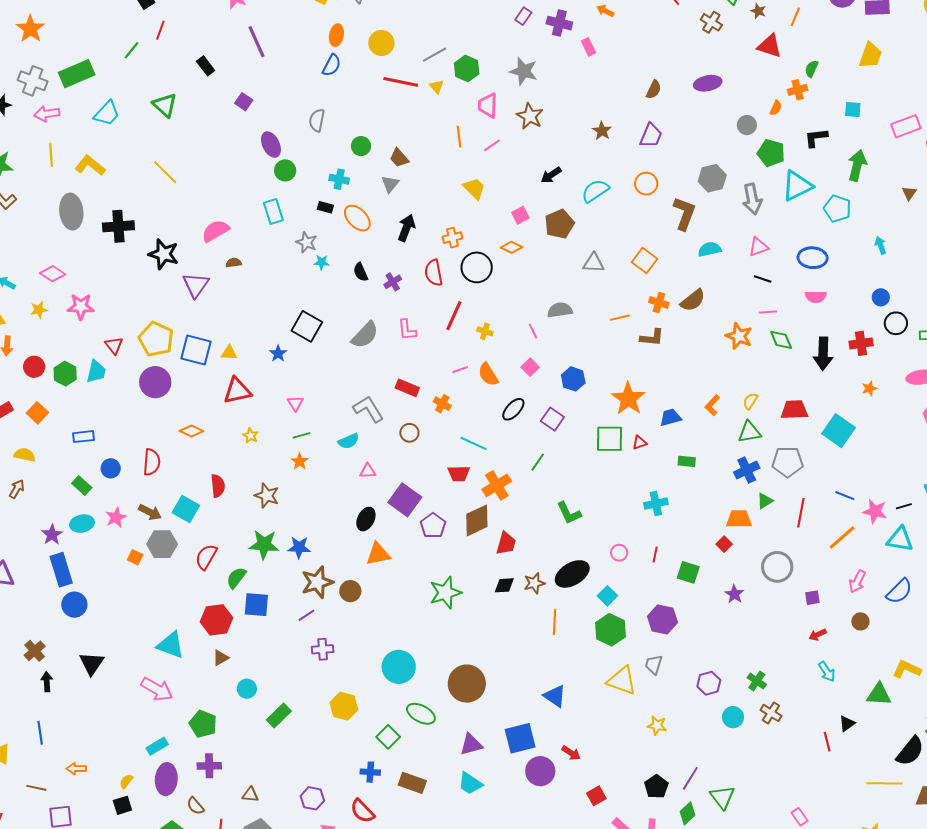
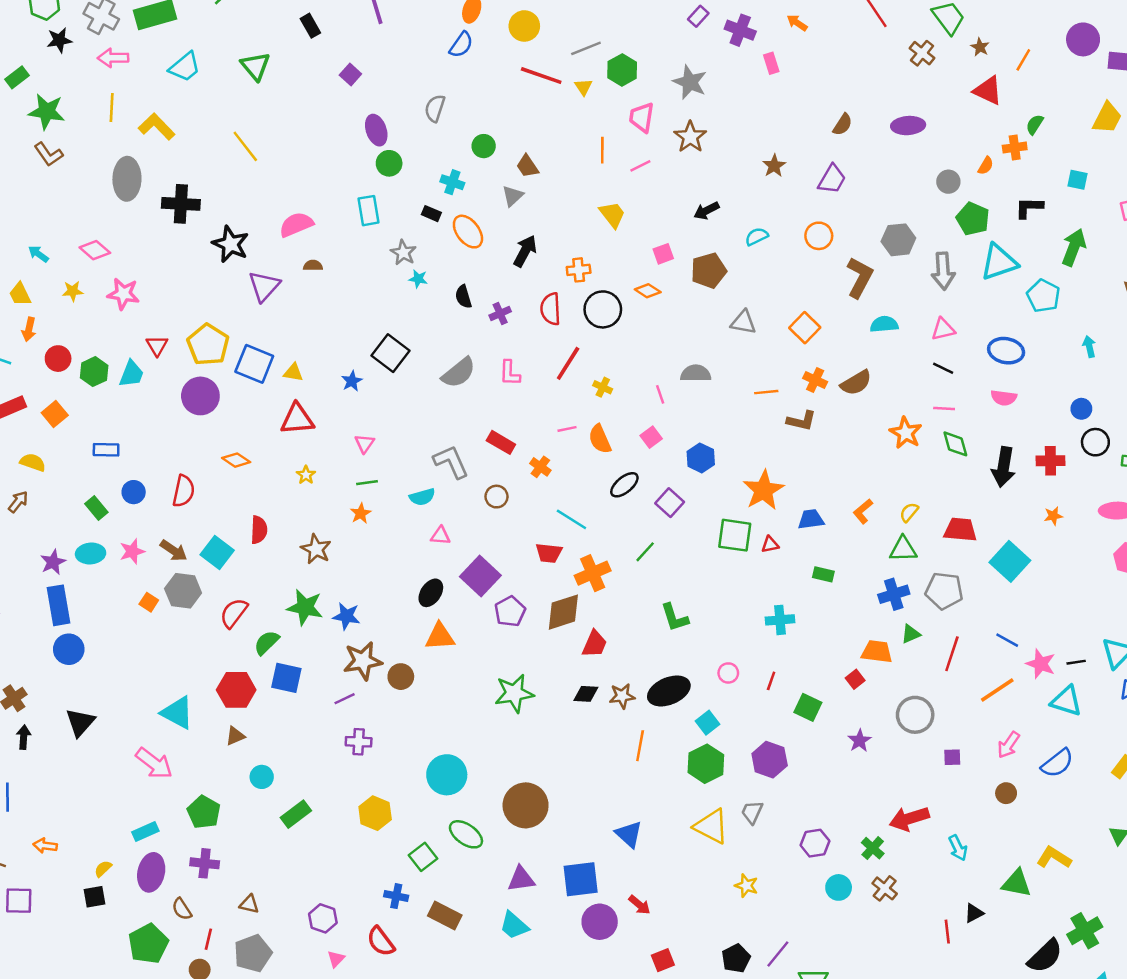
cyan semicircle: (595, 191) -> (757, 236), size x0.7
red arrow: (818, 635) -> (909, 819), moved, size x1.8

